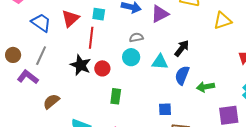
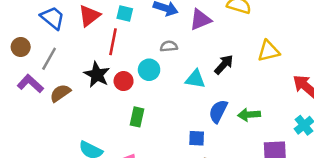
yellow triangle: (223, 21) -> (268, 51), moved
brown circle: (13, 55) -> (21, 47), moved
cyan circle: (131, 57) -> (149, 70), moved
blue semicircle: (182, 75) -> (218, 111), moved
brown semicircle: (51, 101) -> (60, 93), moved

